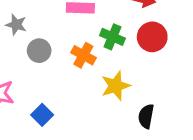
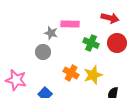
gray star: (16, 25) -> (51, 33), moved
orange cross: (83, 55) -> (71, 73), moved

